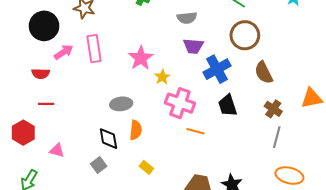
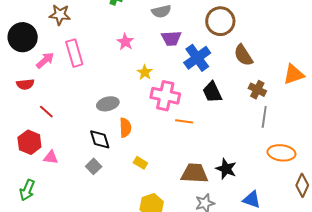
pink star: (141, 58) -> (125, 42), moved, size x0.7
red line: (46, 104) -> (46, 112), moved, turned 49
red hexagon: (23, 133) -> (29, 142), moved

